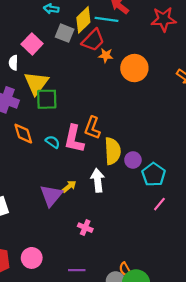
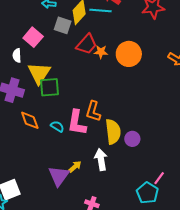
red trapezoid: (93, 40) -> (87, 44), moved
orange star: (106, 55) -> (101, 52), moved
cyan pentagon: (154, 174) -> (147, 193), moved

